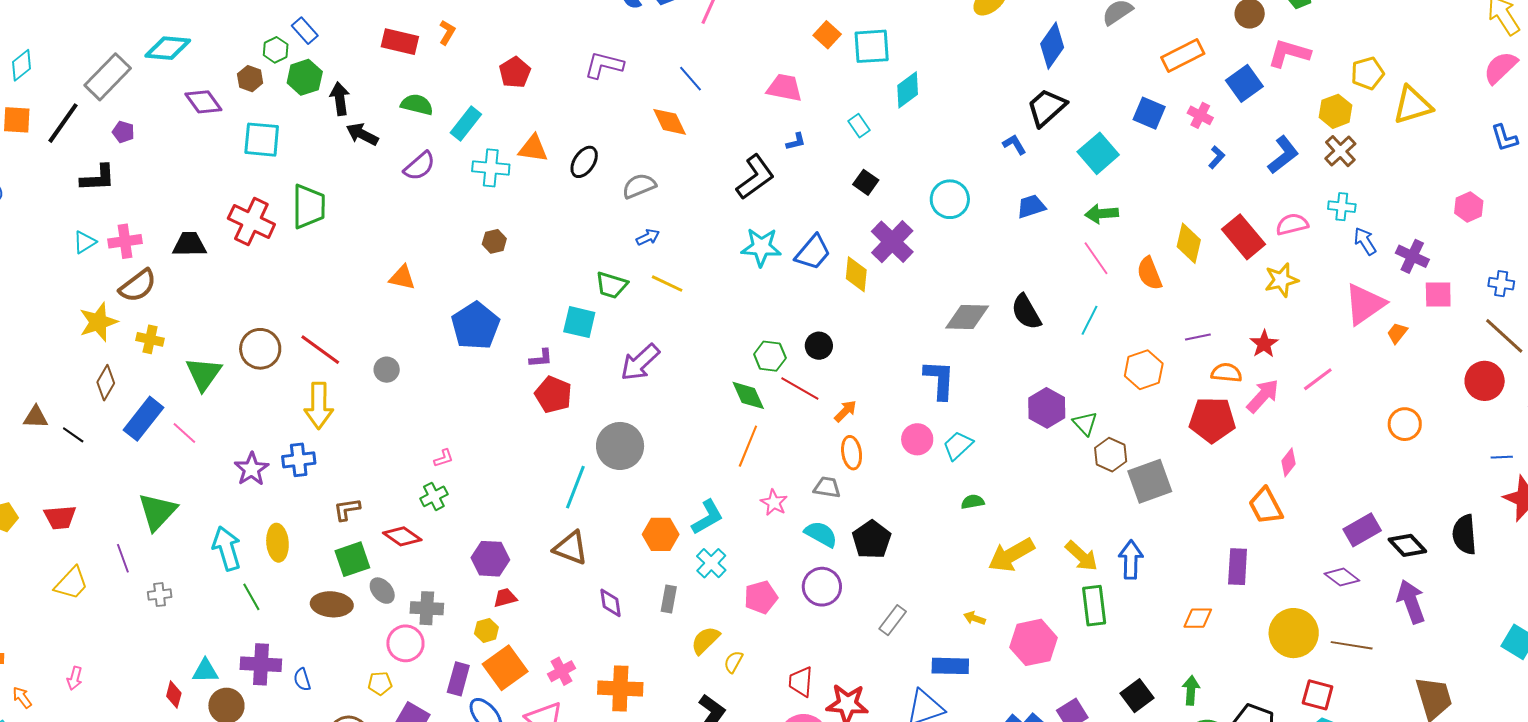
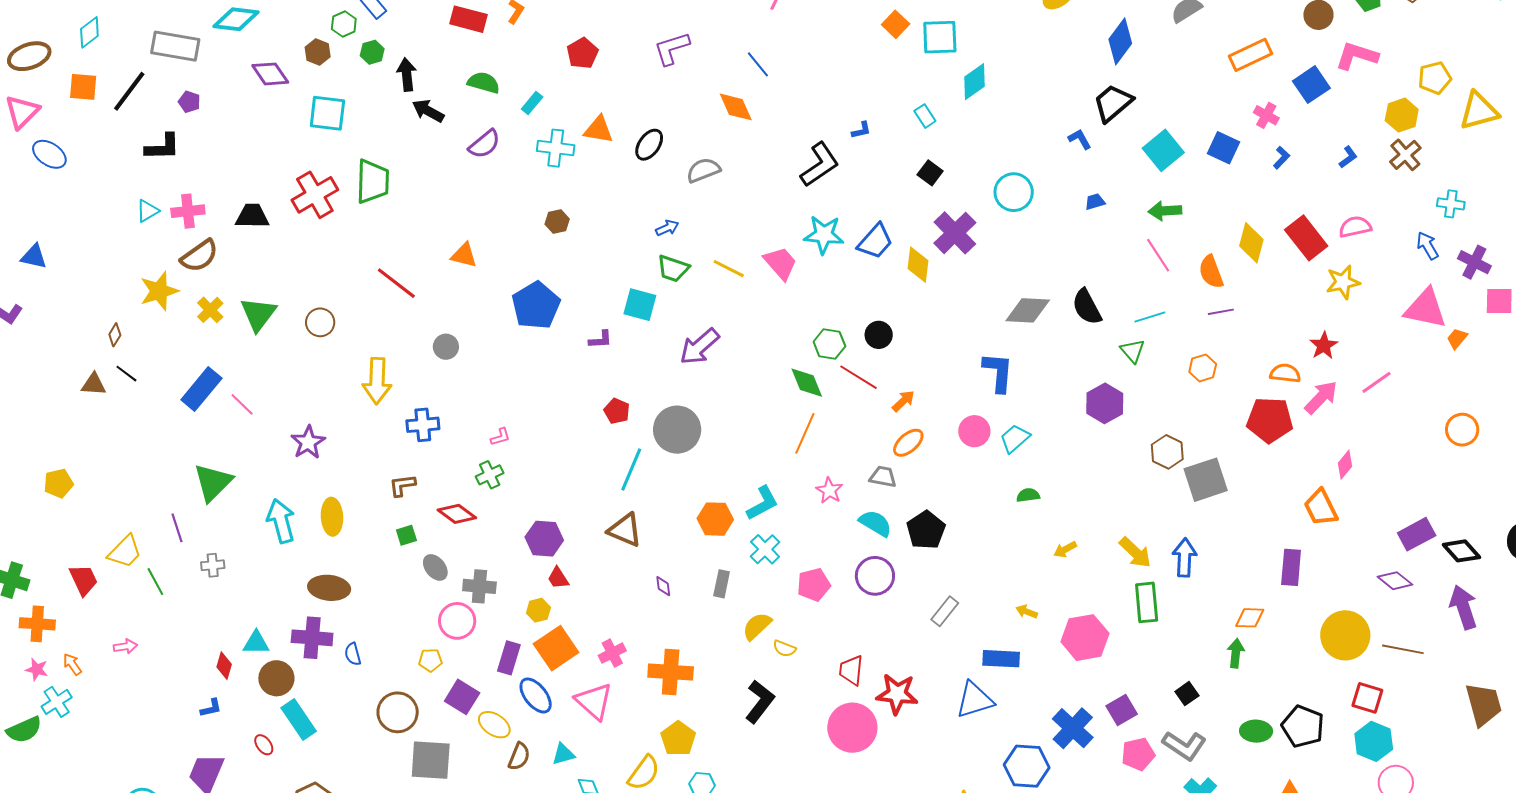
purple L-shape: (604, 65) -> (672, 48), turned -33
gray rectangle: (108, 77) -> (175, 46), turned 54
green hexagon: (305, 77) -> (372, 52), size x0.7
pink trapezoid: (784, 88) -> (780, 263), moved, turned 36
blue square: (1149, 113) -> (1223, 148), moved
cyan rectangle: (466, 124) -> (532, 103), size x0.7
blue L-shape: (1283, 155) -> (1348, 157), size x0.6
blue trapezoid: (1031, 206) -> (1095, 202), size x0.7
cyan cross: (1342, 207) -> (1451, 204), moved
red cross: (251, 221) -> (315, 195), turned 33
blue arrow: (648, 237) -> (667, 228), moved
pink triangle: (1365, 304) -> (1425, 309), turned 45
cyan line: (1089, 320) -> (1150, 317), turned 44
purple line: (1198, 337) -> (1221, 312), moved
yellow cross: (150, 339) -> (210, 310), turned 32
brown circle: (260, 349) -> (320, 322), size x0.7
red line: (320, 350) -> (396, 283), moved
orange hexagon: (1144, 370) -> (1203, 368), size x0.7
green triangle: (204, 374) -> (258, 314), moved
brown diamond: (106, 383) -> (115, 335), moved, size x0.7
red pentagon: (553, 395) -> (617, 411), moved, size x0.7
green triangle: (1085, 424) -> (1133, 351), moved
black line: (73, 435) -> (126, 374), moved
orange ellipse: (852, 453) -> (908, 443), turned 56
blue cross: (299, 460) -> (423, 425), moved
red trapezoid: (60, 517) -> (83, 580), moved, turned -112
yellow arrow: (1011, 555) -> (1065, 549), size x0.5
green square: (352, 559) -> (406, 535), size x0.6
green line: (251, 597) -> (155, 582), moved
red trapezoid: (505, 598) -> (558, 578), turned -110
purple diamond: (611, 603) -> (663, 586), size x0.7
brown ellipse: (332, 604) -> (329, 588), moved
yellow semicircle: (733, 662) -> (784, 649), turned -100
pink arrow: (75, 678) -> (125, 646), turned -115
green arrow: (1191, 690) -> (1236, 653), moved
black square: (1137, 696) -> (1187, 694), size x0.7

